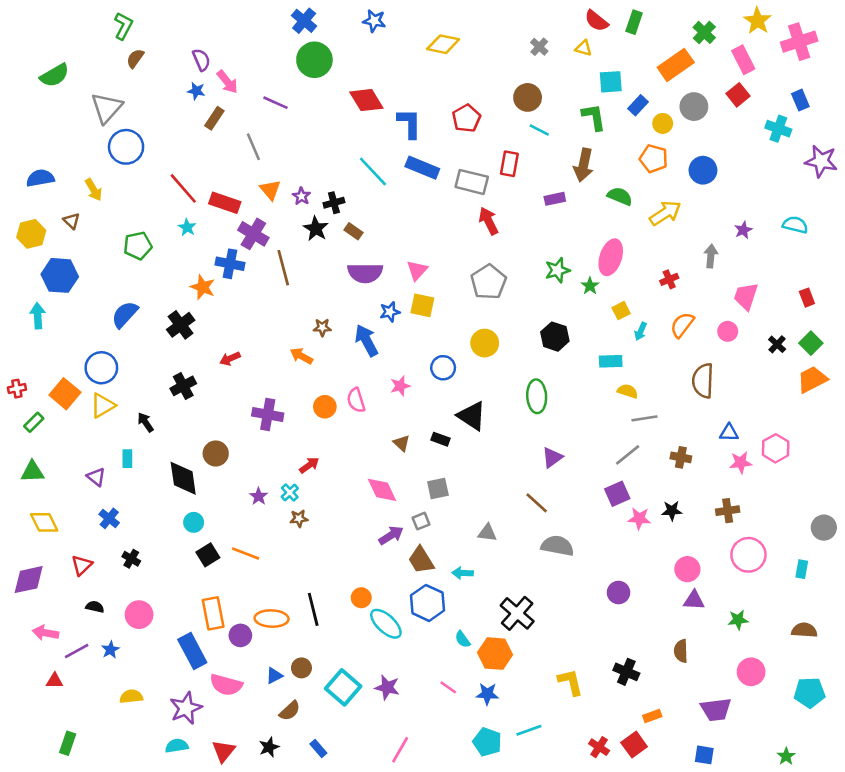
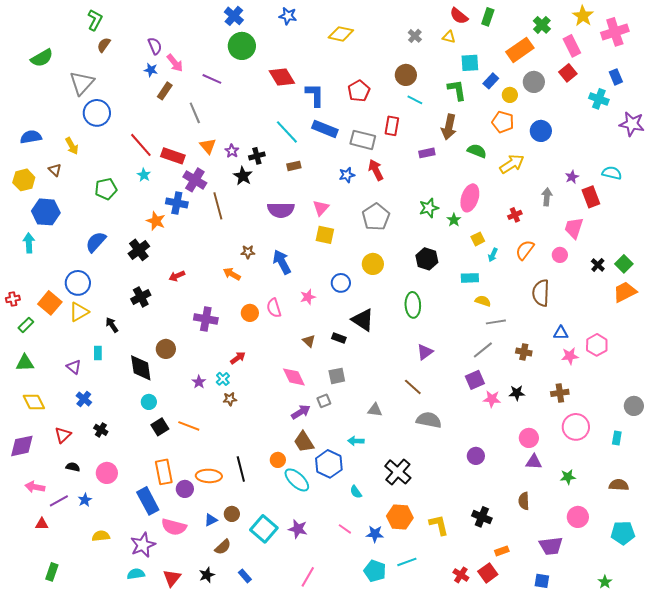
brown rectangle: (353, 231) -> (294, 166), moved, turned -48
red rectangle: (807, 298) -> (591, 197), moved, size x1.5
blue star: (390, 312) -> (347, 175), moved
brown trapezoid: (421, 560) -> (304, 442), moved
orange hexagon: (495, 654) -> (400, 517), moved

